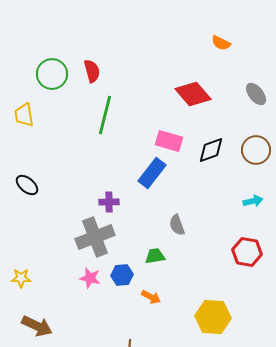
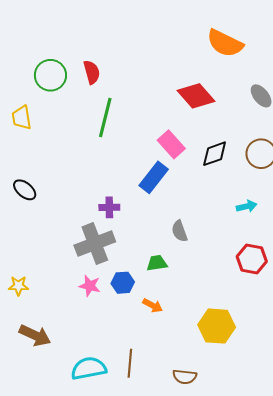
orange semicircle: (221, 43) -> (225, 43), size x1.8
pink rectangle: (169, 141) -> (171, 144), turned 32
cyan arrow: (253, 201) -> (247, 206), moved

